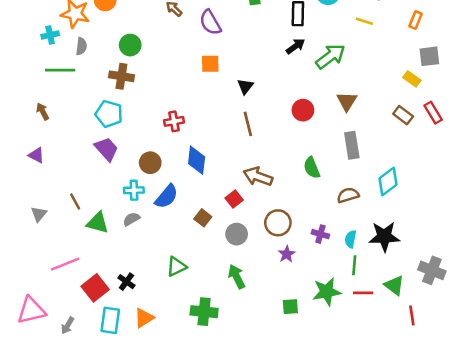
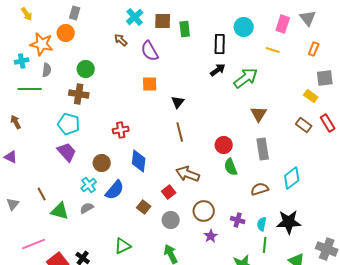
red circle: (303, 110) -> (224, 145), moved
cyan cross: (134, 190) -> (89, 185), turned -35

